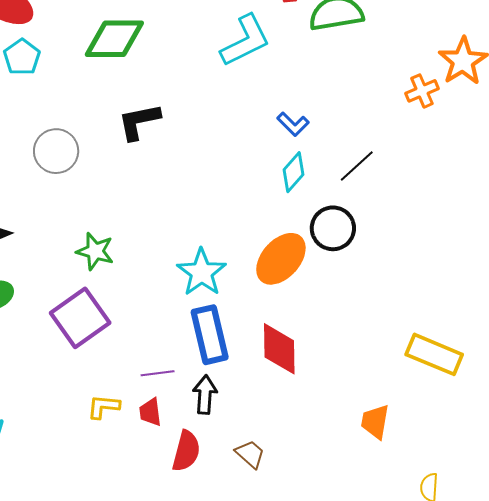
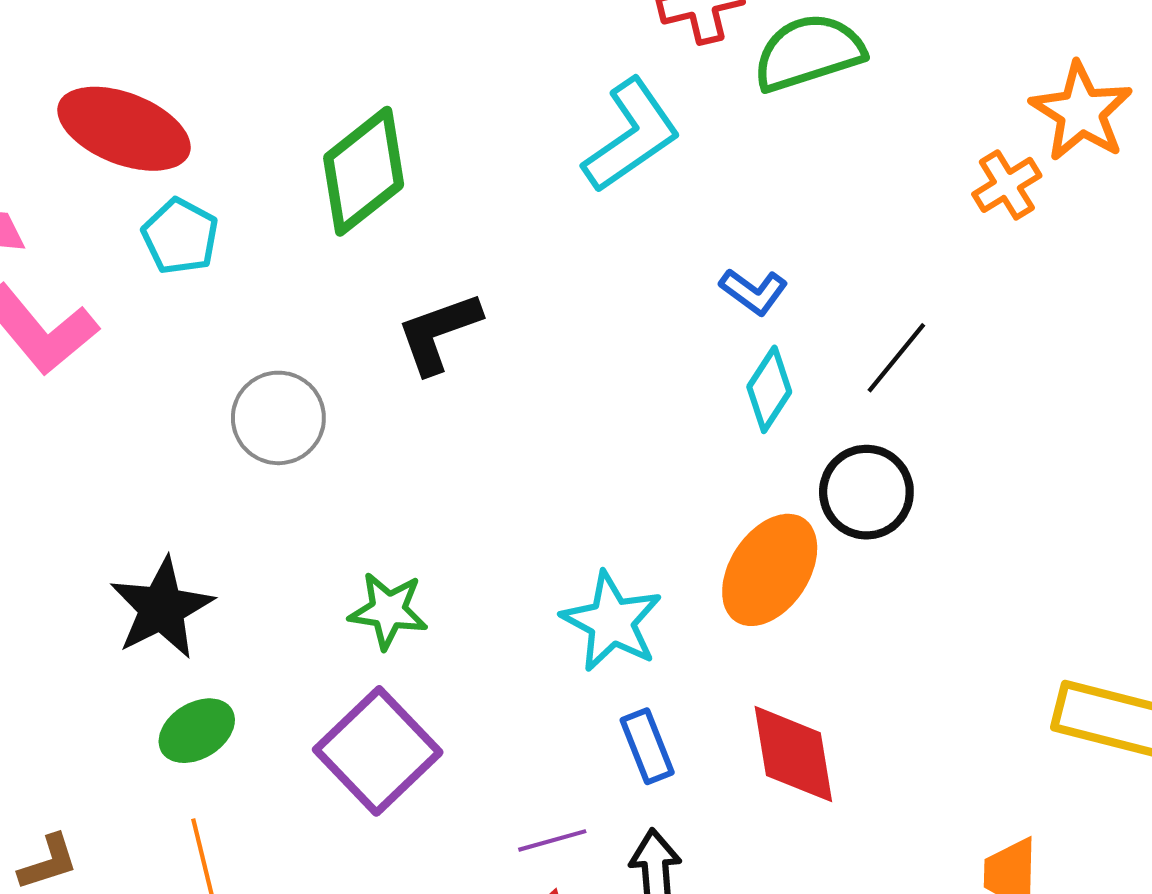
green diamond: (114, 39) -> (364, 171), turned -30
blue rectangle: (210, 335) -> (647, 746), size x0.6

